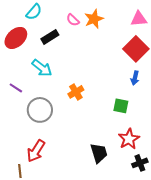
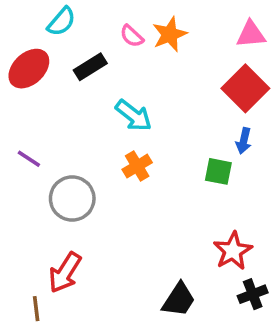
cyan arrow: (42, 68) -> (134, 116), moved
green square: (121, 106) -> (218, 171), moved
black trapezoid: (99, 153) -> (179, 300), moved, turned 50

